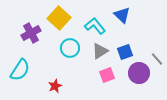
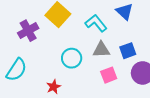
cyan circle: (70, 48) -> (72, 58), moved
gray triangle: (100, 51) -> (101, 50), turned 30

